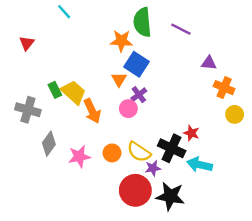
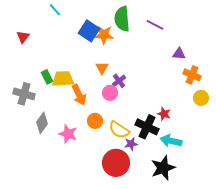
blue square: (137, 64) -> (89, 31), moved
yellow trapezoid: (73, 92) -> (63, 79), turned -45
orange circle: (112, 153) -> (95, 121), moved
pink star: (79, 156) -> (68, 134), turned 30
black star: (170, 196) -> (163, 168), moved, turned -30

